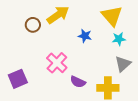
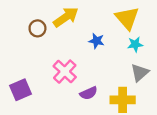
purple semicircle: (78, 82) -> (89, 93), turned -49

